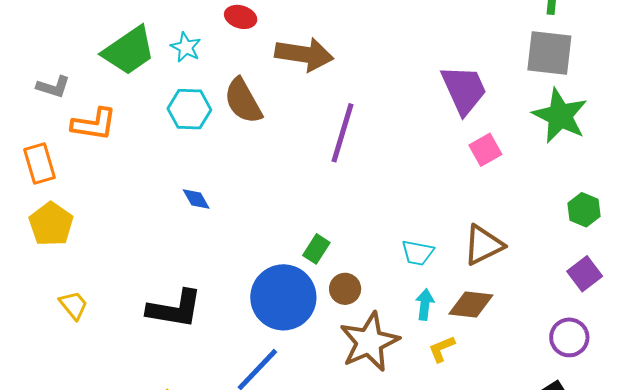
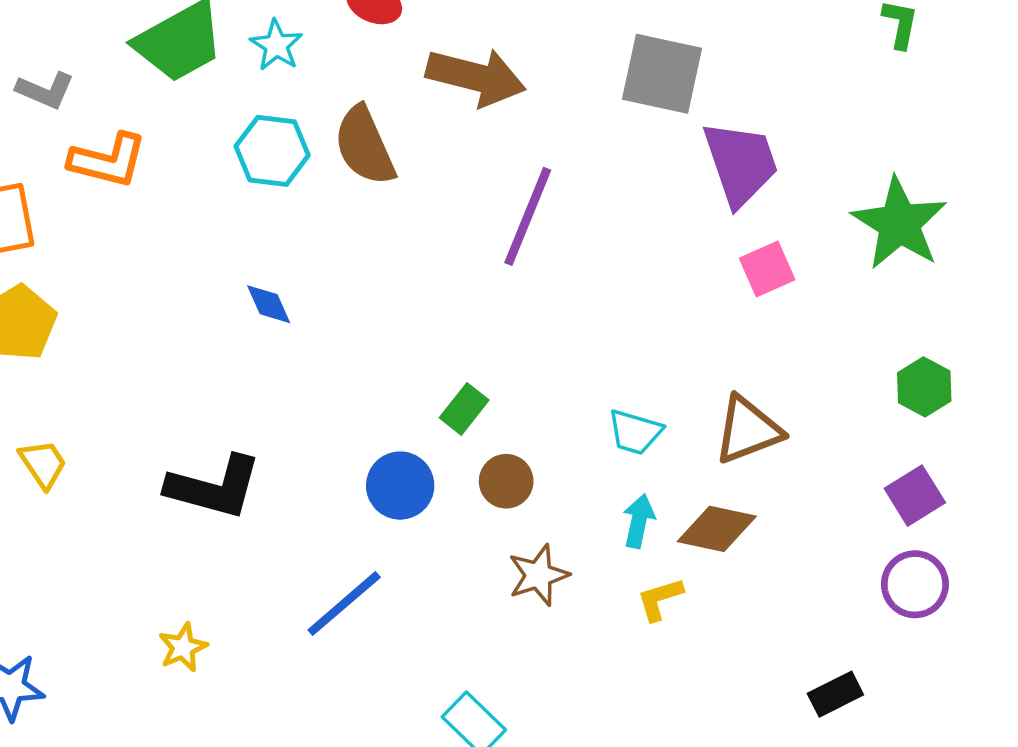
gray square: (549, 53) -> (662, 74), moved
blue circle: (283, 297) -> (400, 486), size x0.6
purple circle: (569, 337) -> (915, 584), moved
brown star: (369, 342) -> (538, 575), size x0.6

